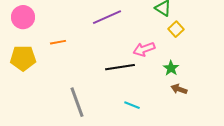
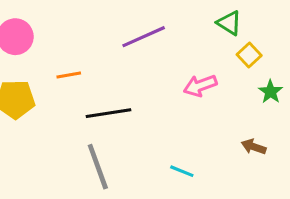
black line: (120, 67) -> (108, 113), moved
green star: (171, 68) -> (270, 92), moved

